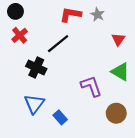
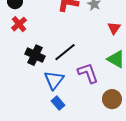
black line: (58, 44) -> (65, 52), moved
blue triangle: (34, 104) -> (54, 80), moved

